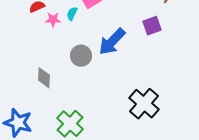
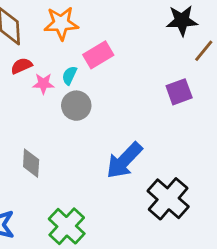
blue arrow: (112, 42) -> (124, 160), moved
gray circle: (81, 56) -> (76, 106), moved

